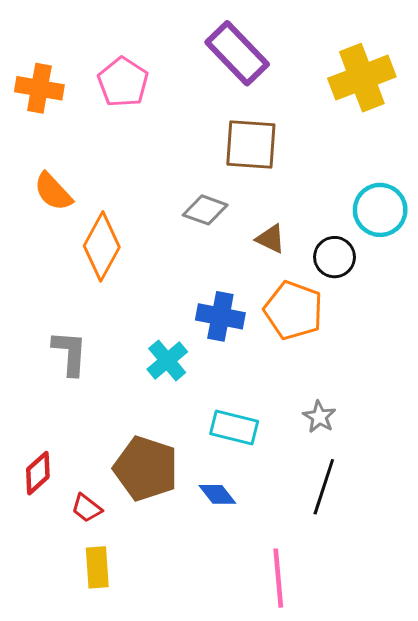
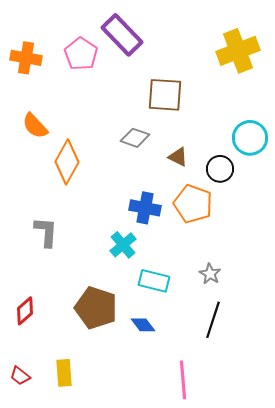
purple rectangle: (237, 53) -> (122, 35), moved
cyan cross: (167, 360) -> (123, 245), moved
red trapezoid: (87, 508) -> (20, 376), moved

